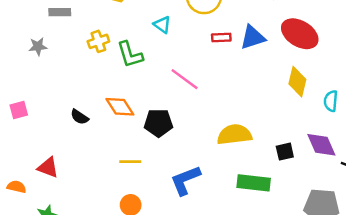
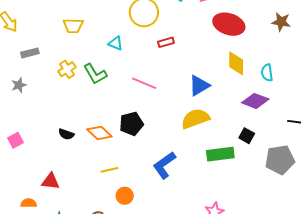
blue triangle: (253, 37) -> (199, 86), moved
orange diamond: (120, 107) -> (99, 133), moved
purple diamond: (321, 145) -> (255, 101), moved, turned -32
black square: (285, 152) -> (247, 136), moved, turned -35
yellow line: (130, 162) -> (109, 170), moved

